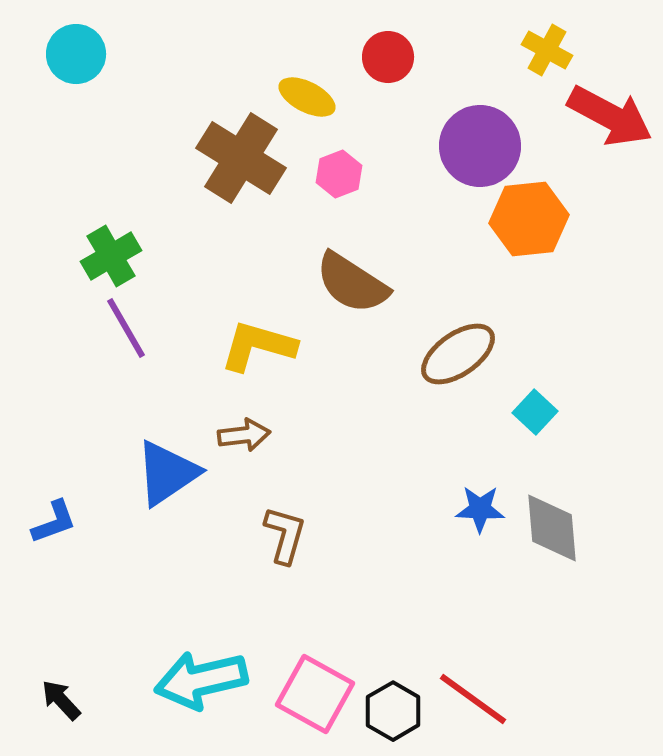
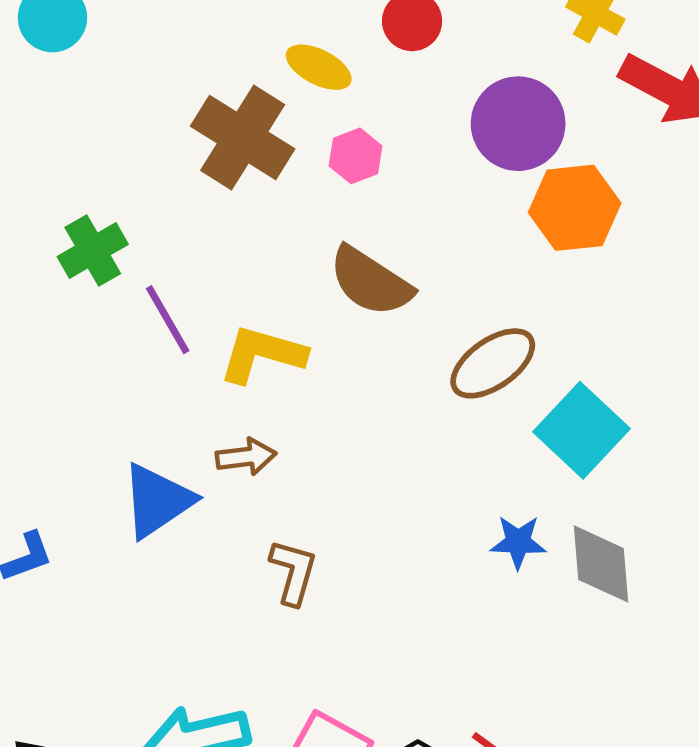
purple line: (126, 328) -> (168, 320), moved
cyan square: (535, 412) -> (581, 430), size x1.8

